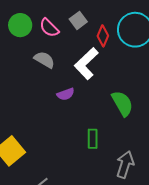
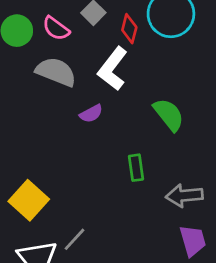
gray semicircle: (44, 60) -> (56, 72), size x1.4
gray arrow: (125, 164) -> (184, 196), turned -104

